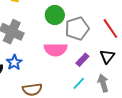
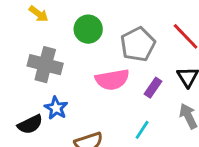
green circle: (55, 15) -> (88, 29), moved
cyan line: (79, 83) -> (142, 130), moved

